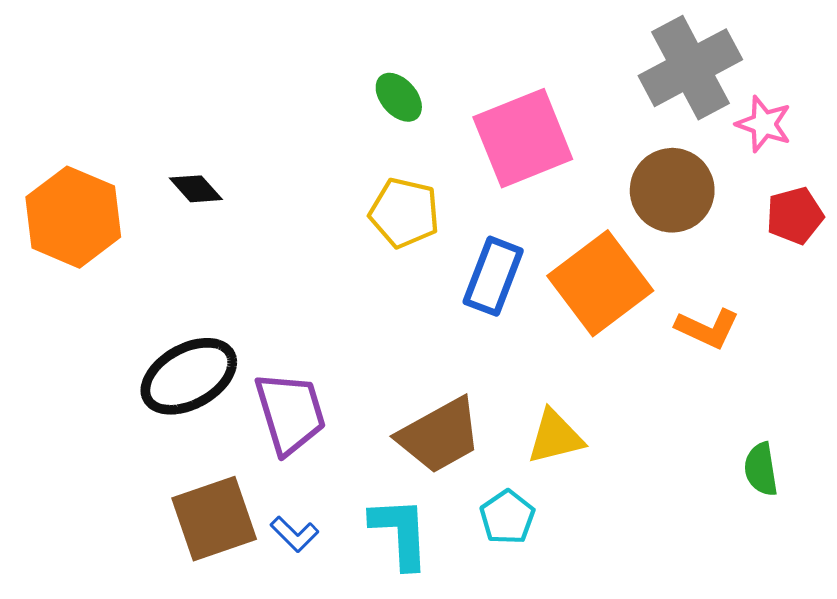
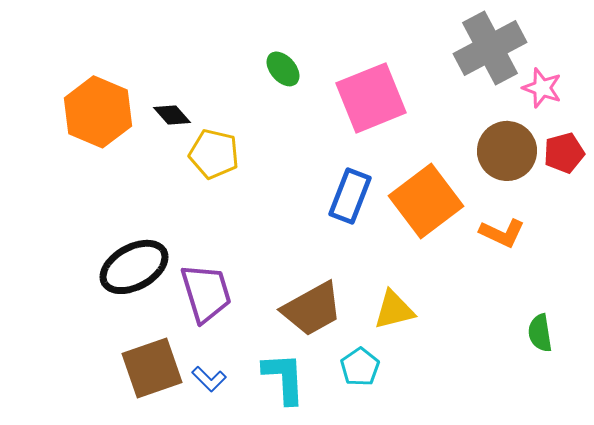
black diamond: (196, 189) -> (172, 115), moved
brown circle: (672, 190) -> (507, 151), moved
yellow pentagon: (404, 213) -> (214, 154), moved
orange hexagon: (73, 217) -> (98, 112), moved

